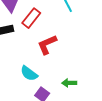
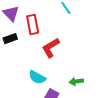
red rectangle: (31, 18) -> (33, 24), turned -42

